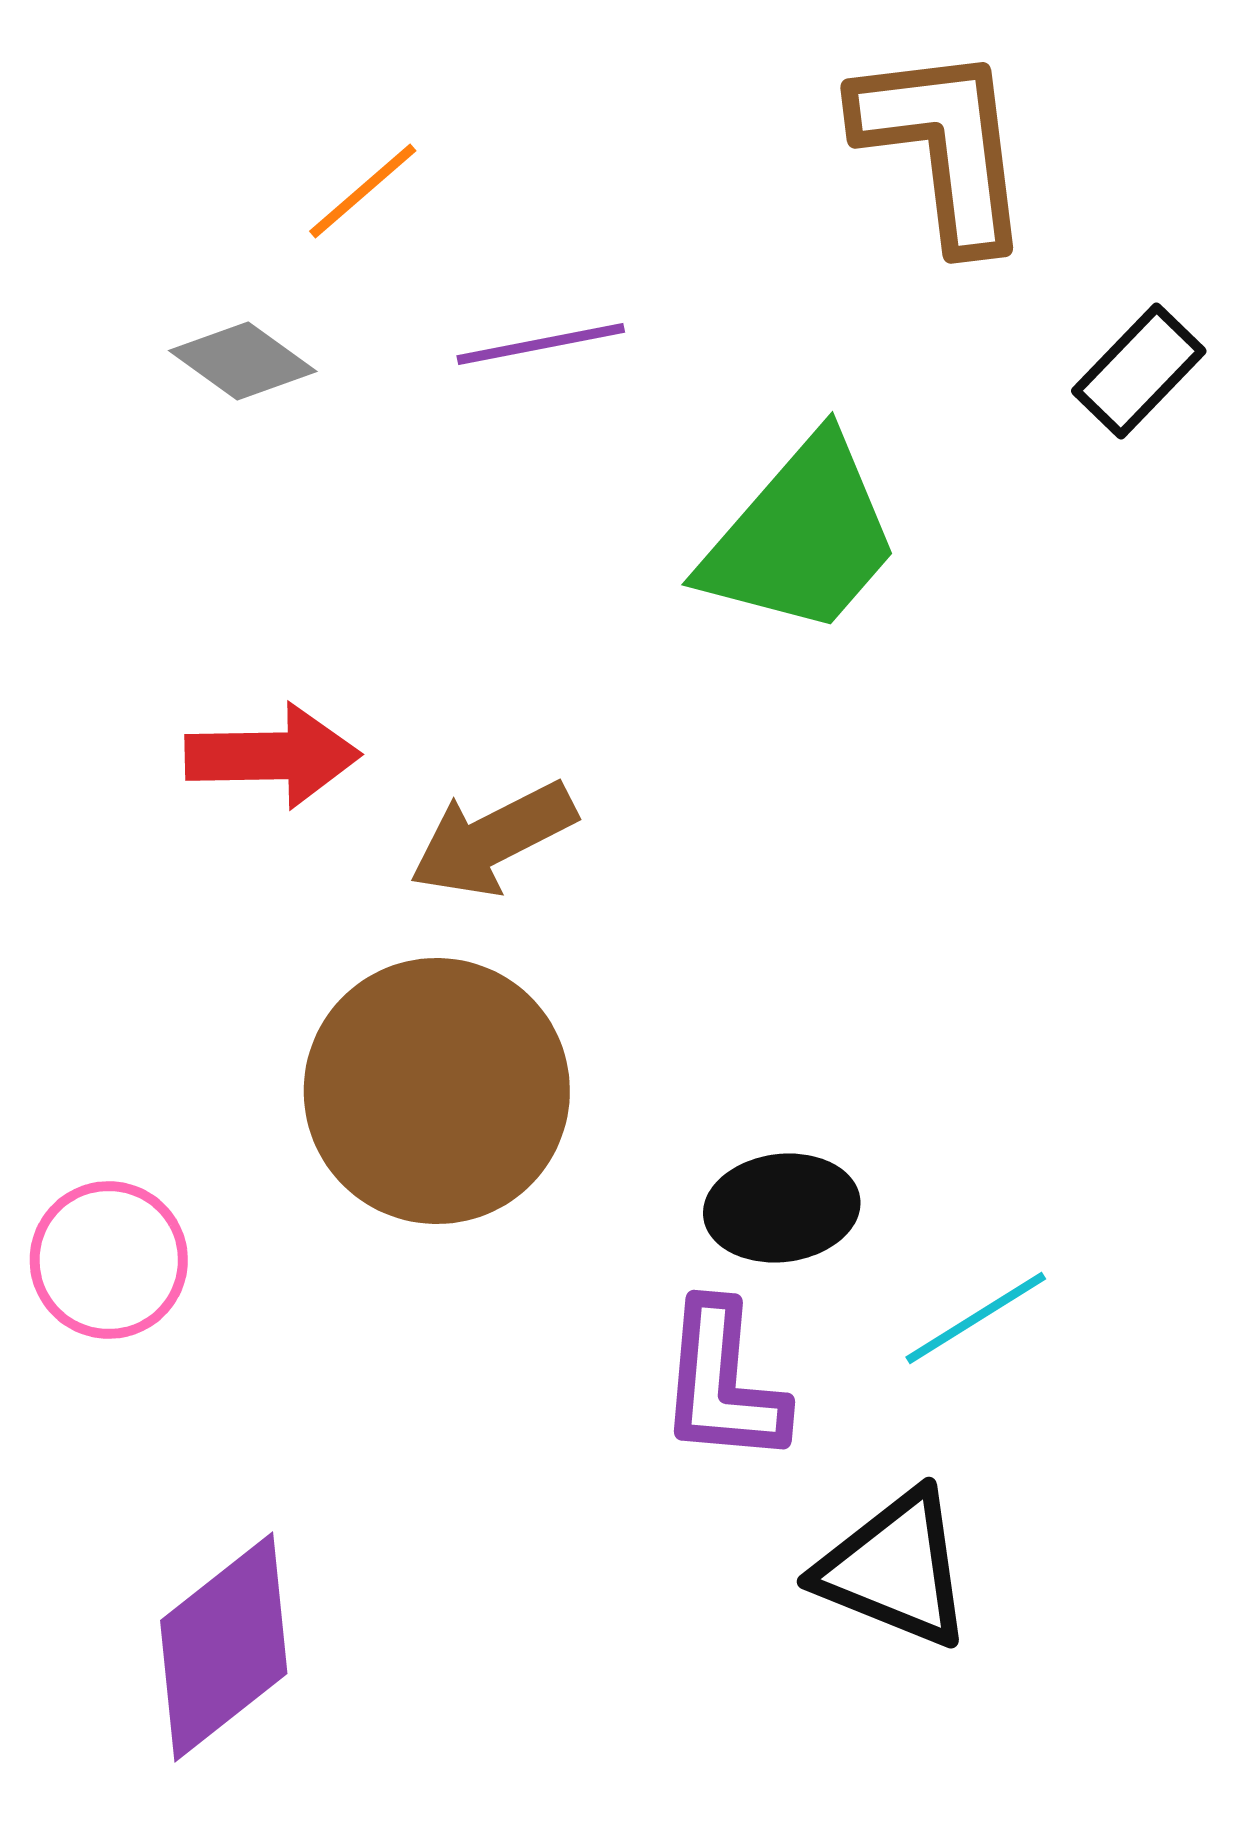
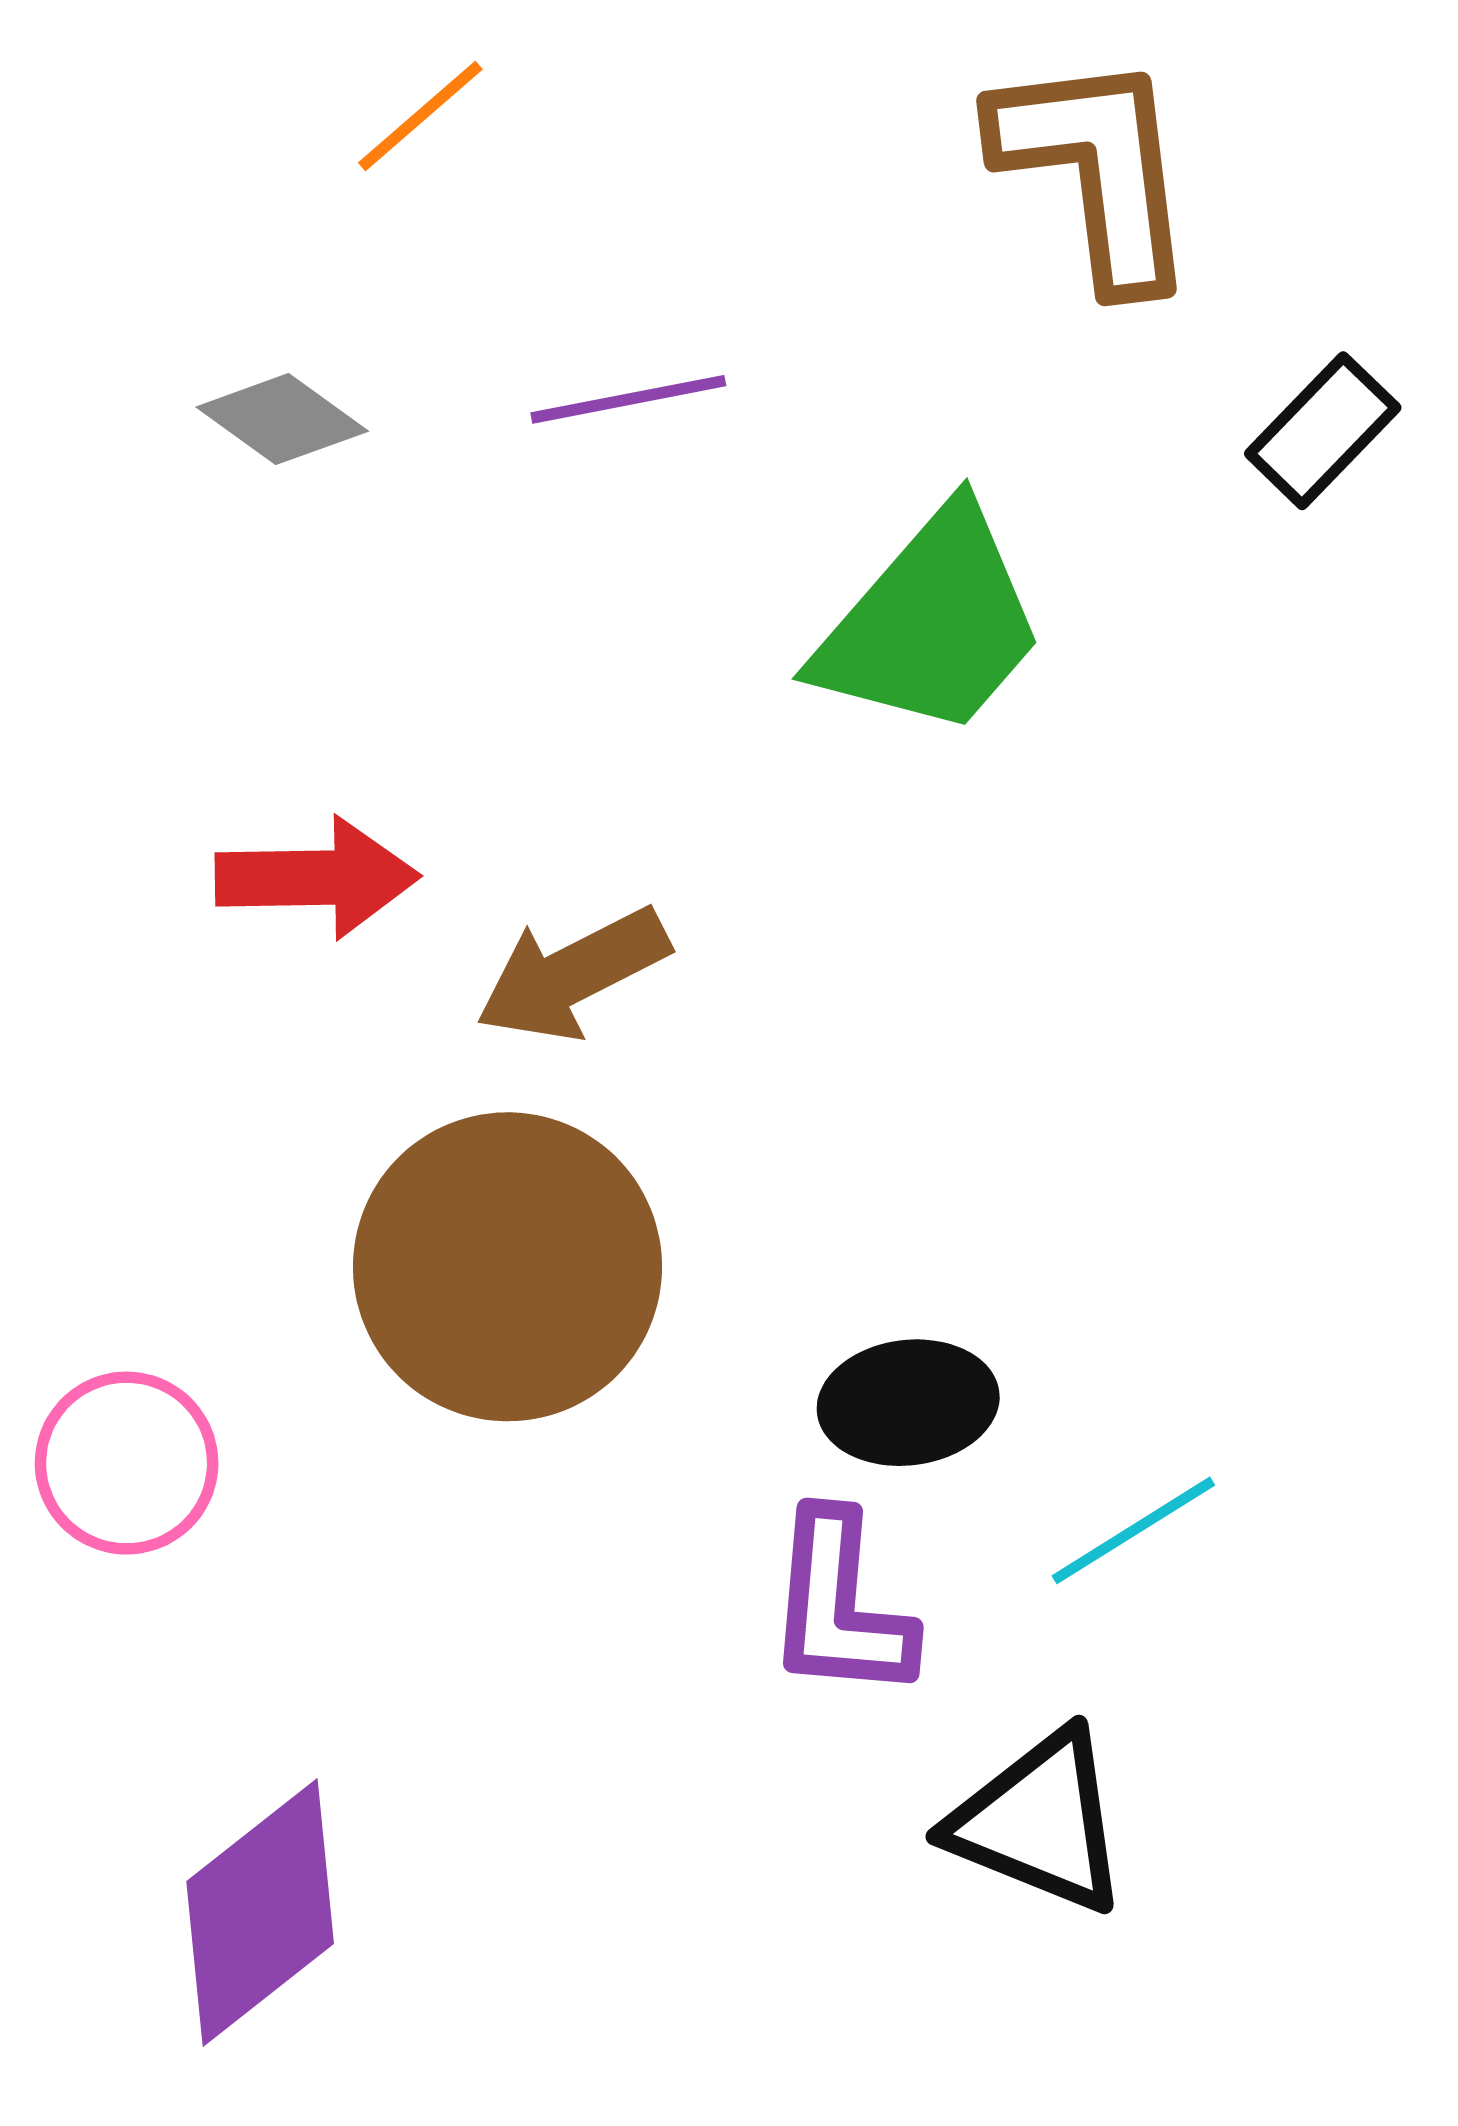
orange line: (363, 191) -> (420, 116), moved

